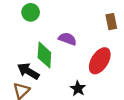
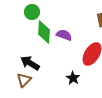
green diamond: (44, 55) -> (44, 32), moved

